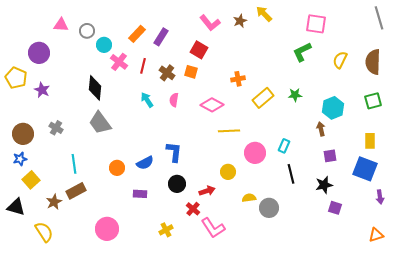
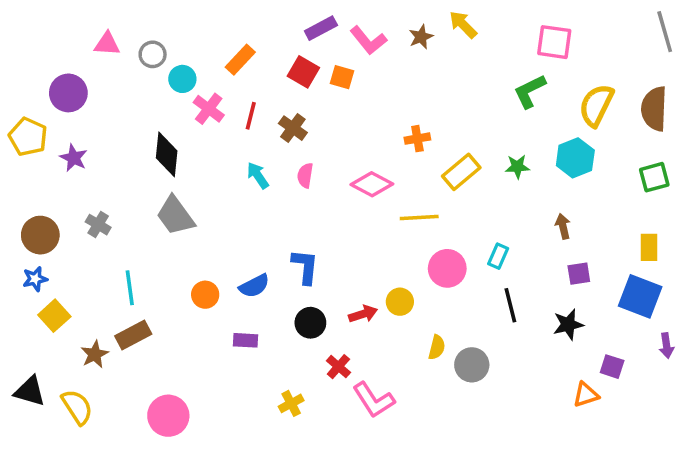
purple rectangle: (161, 37) -> (321, 28), moved, turned 30
red square: (199, 50) -> (303, 72), moved
yellow semicircle: (340, 60) -> (596, 105), size x1.4
orange square: (191, 72) -> (342, 77), moved
cyan hexagon: (333, 108) -> (575, 158), moved
yellow line: (229, 131) -> (419, 218), moved
red arrow: (207, 191) -> (363, 314), moved
yellow semicircle: (249, 198) -> (437, 347), turned 112
black triangle: (16, 207) -> (30, 391), moved
purple square: (335, 208) -> (612, 367), moved
pink circle: (107, 229) -> (168, 416), moved
orange triangle: (376, 235) -> (586, 395), moved

